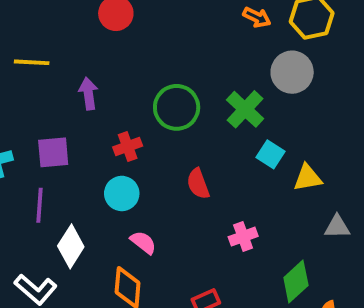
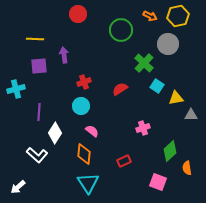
green circle: (177, 107) -> (121, 30), moved
purple square: (53, 152) -> (39, 66), moved
red semicircle: (198, 184) -> (120, 89), moved, turned 77
gray triangle: (337, 227) -> (191, 115), moved

